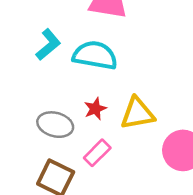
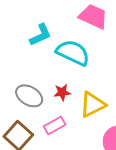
yellow triangle: (137, 113) -> (93, 105), turned -32

